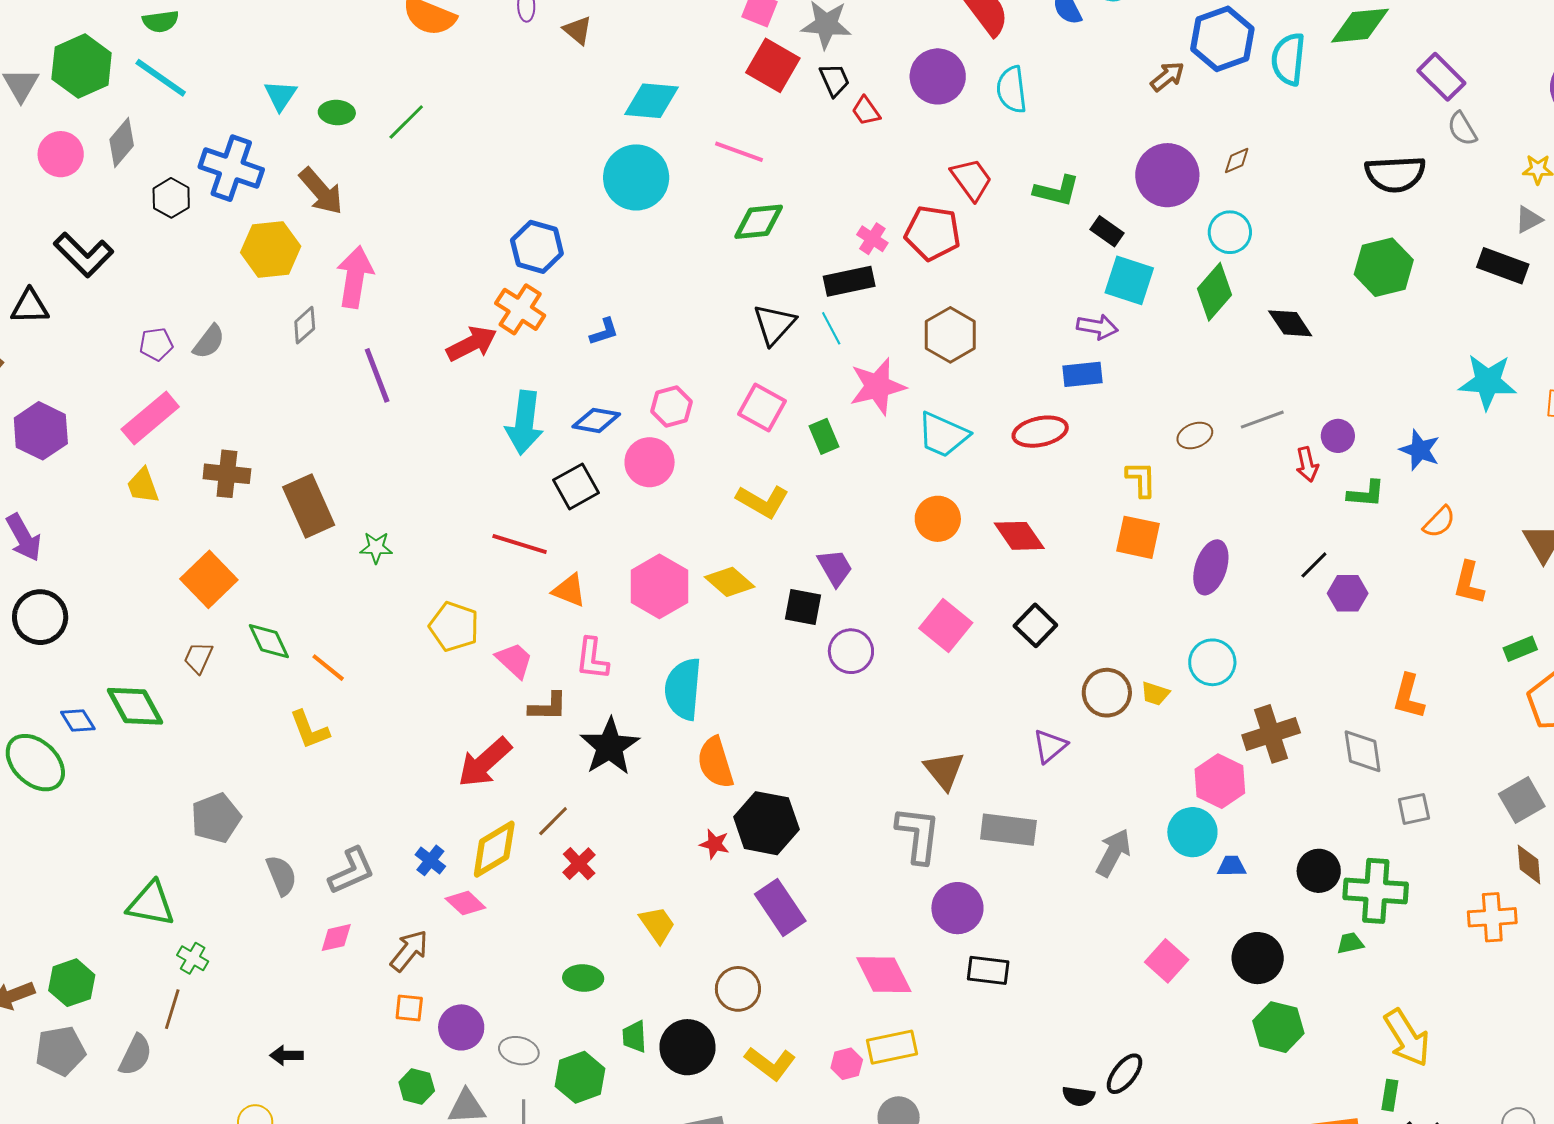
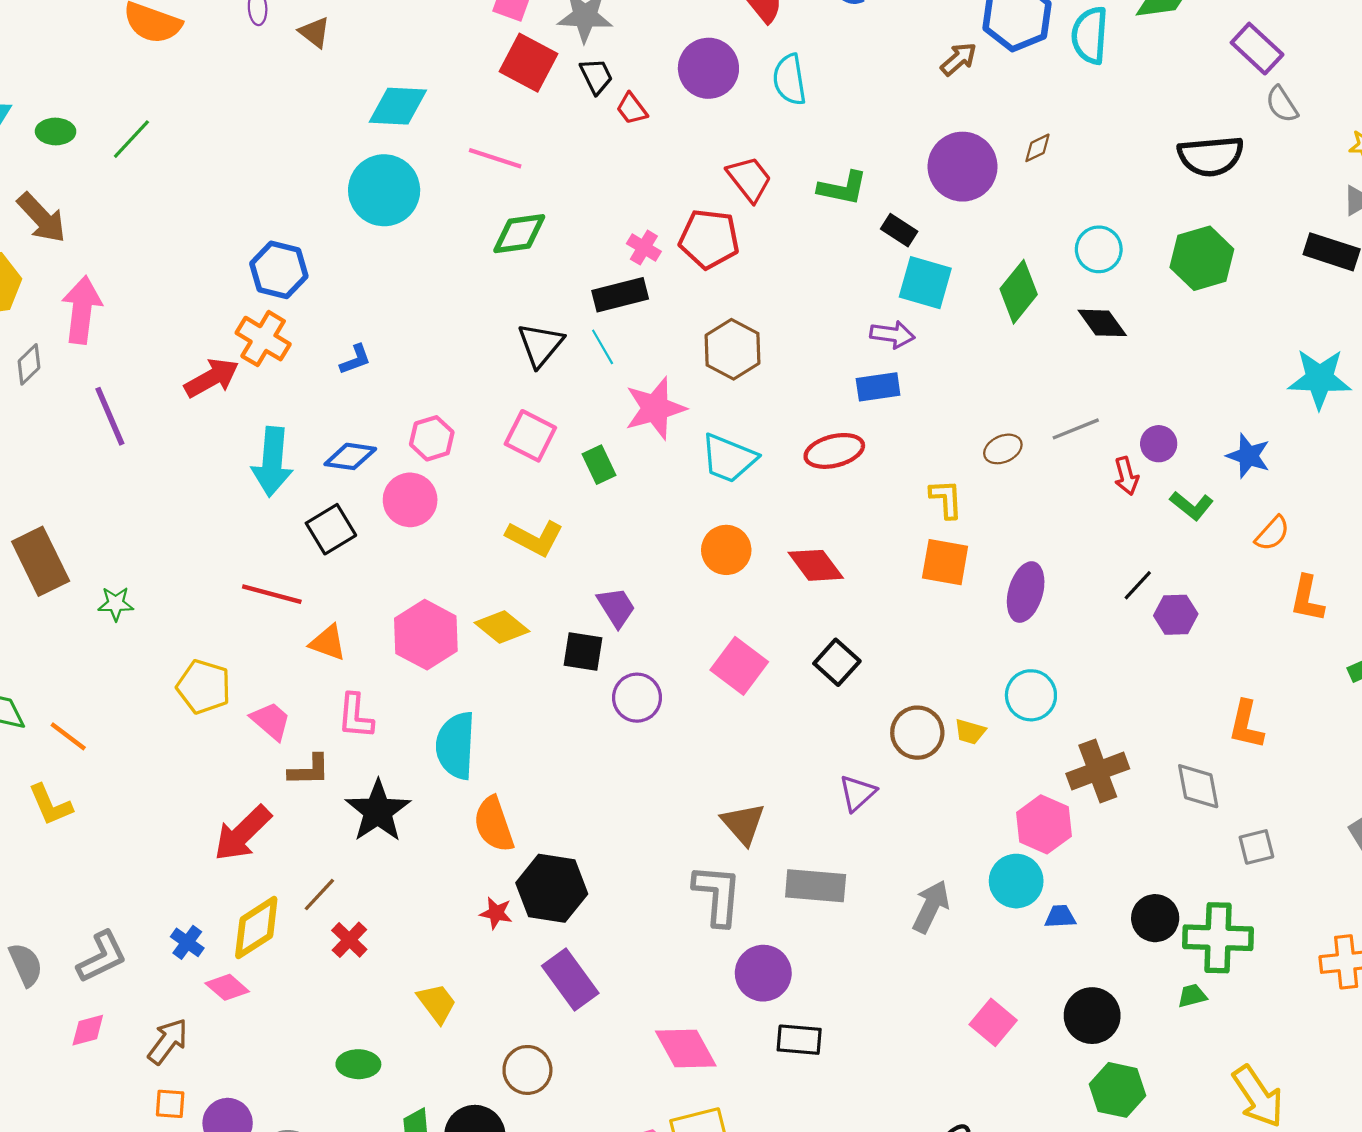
cyan circle: (1230, 232) -> (1099, 249), moved
green L-shape: (1366, 494) -> (1192, 506), turned 36

